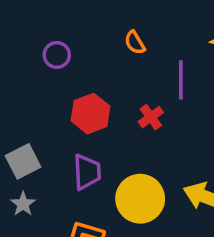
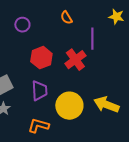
red cross: (151, 117) -> (75, 60), size x1.5

